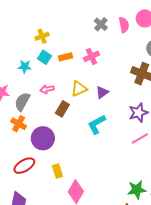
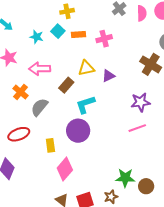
yellow cross: (42, 36) -> (67, 11), moved
pink arrow: (47, 89) -> (40, 69), moved, size x1.5
gray semicircle: (22, 102) -> (39, 107), moved
cyan L-shape: (97, 124) -> (85, 104), moved
purple circle: (43, 138) -> (78, 131), moved

